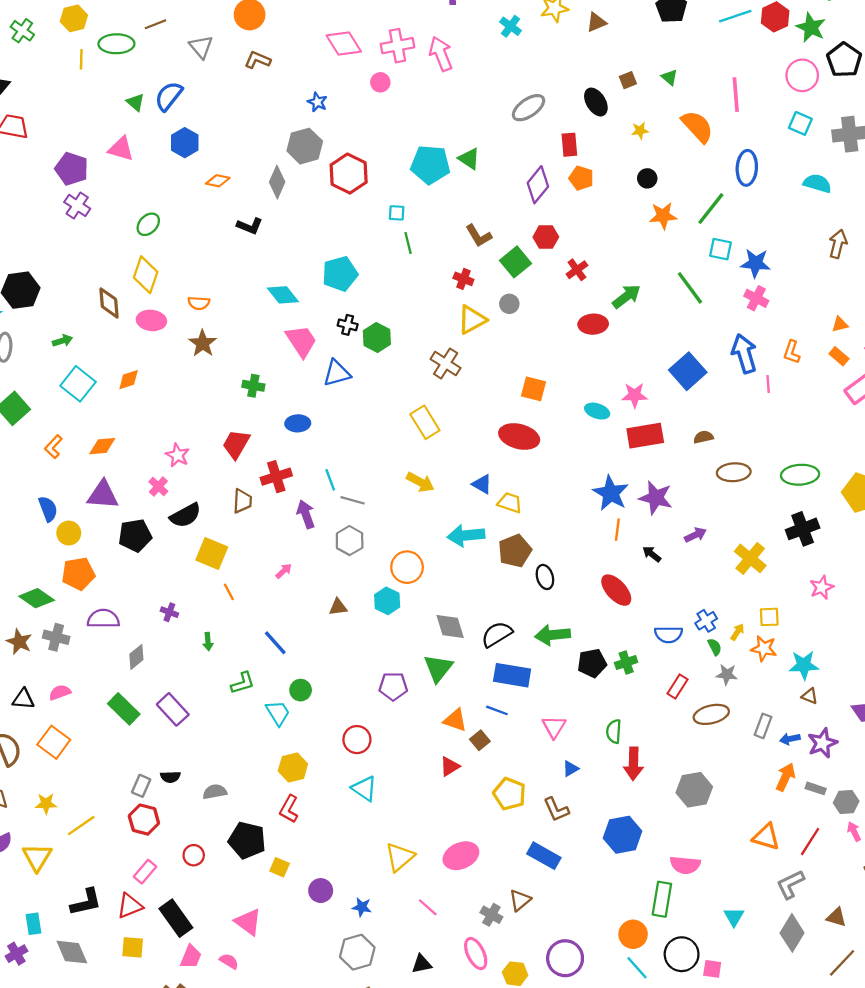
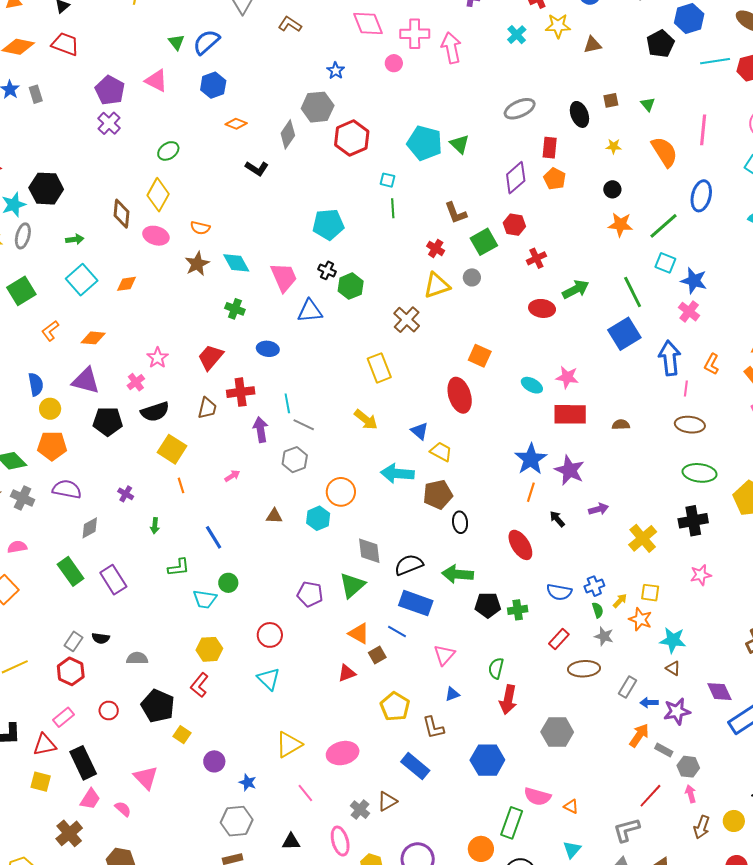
cyan diamond: (283, 295) -> (236, 263), moved
blue square: (688, 371) -> (624, 334), moved
red ellipse: (519, 436) -> (460, 395), turned 48
brown ellipse: (734, 472) -> (690, 425), moved
cyan trapezoid: (278, 713) -> (205, 599), turned 120
orange triangle: (766, 837) -> (571, 806), moved, size x0.6

